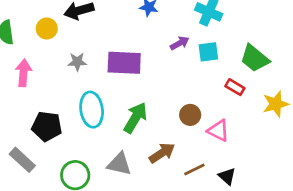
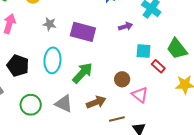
cyan square: (208, 52) -> (144, 51), moved

